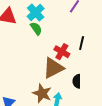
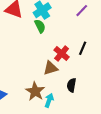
brown triangle: (53, 68) -> (50, 68), size x0.7

